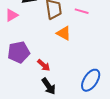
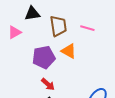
purple pentagon: (19, 52) -> (44, 57), moved

